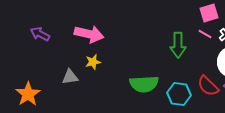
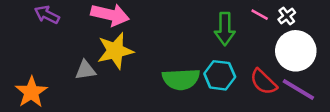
yellow star: (93, 62) -> (115, 51), size x1.8
cyan hexagon: (179, 94) -> (220, 75), moved

